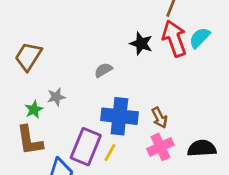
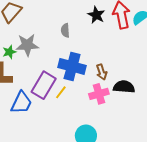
gray semicircle: (103, 70) -> (65, 30), turned -72
gray star: (56, 97) -> (27, 45), size x1.6
black semicircle: (202, 148) -> (124, 87), moved

